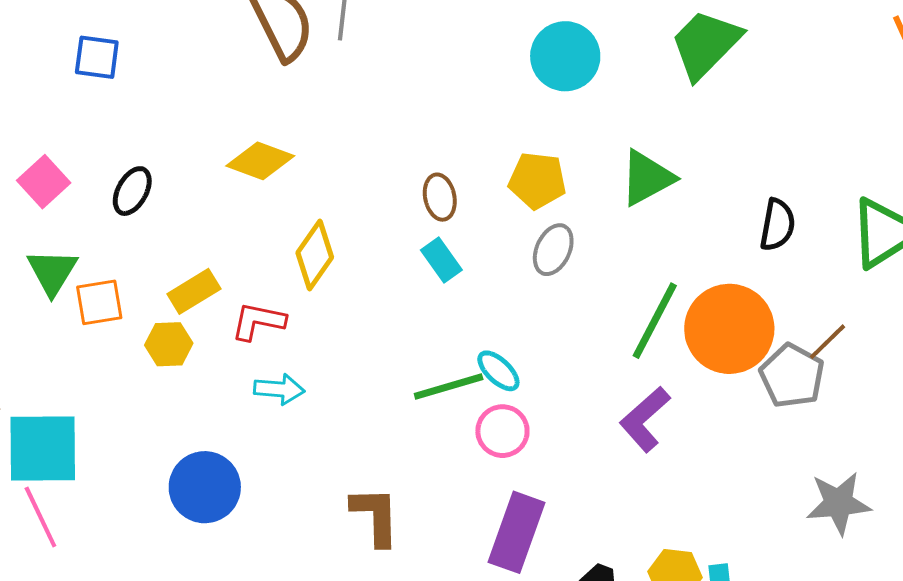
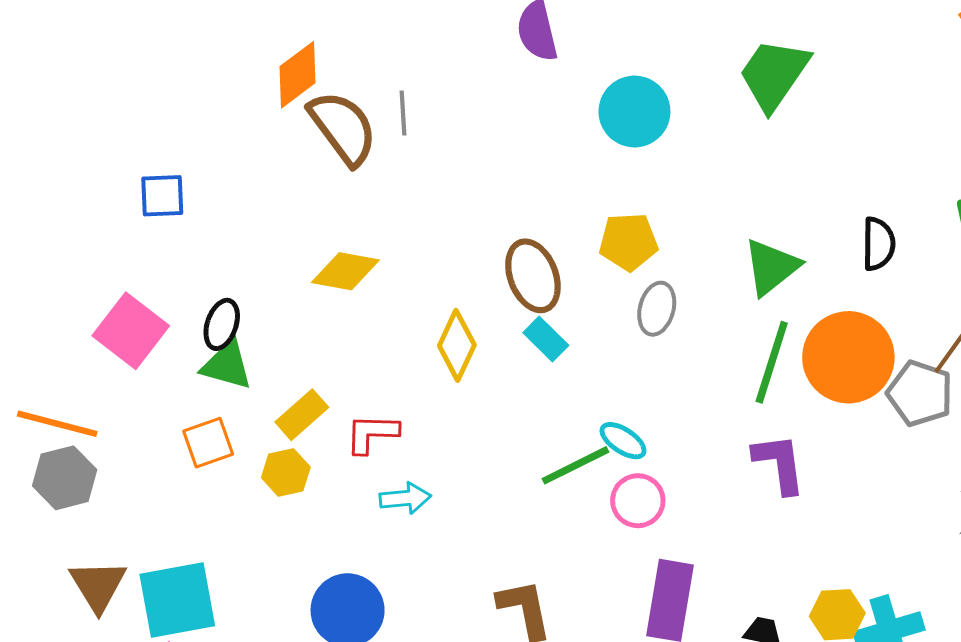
green triangle: (647, 178) -> (771, 267), moved
pink square: (44, 182) -> (131, 331), size x1.4
brown ellipse: (440, 197) -> (533, 276), size x1.5
yellow diamond: (315, 255) -> (457, 345), moved
green triangle: (52, 272) -> (227, 365), moved, turned -36
purple L-shape: (645, 419) -> (779, 463), turned 134

